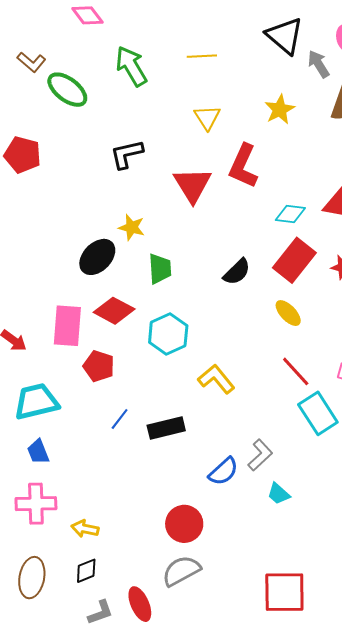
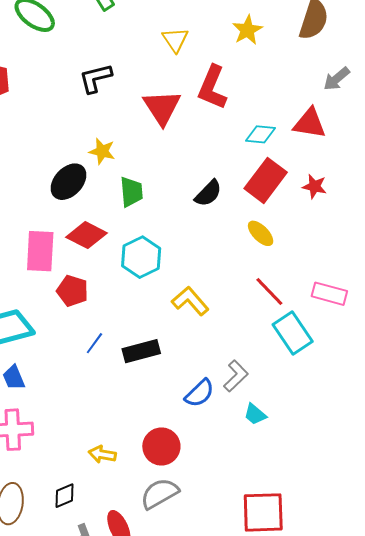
yellow arrow: (85, 529) -> (102, 454), moved

